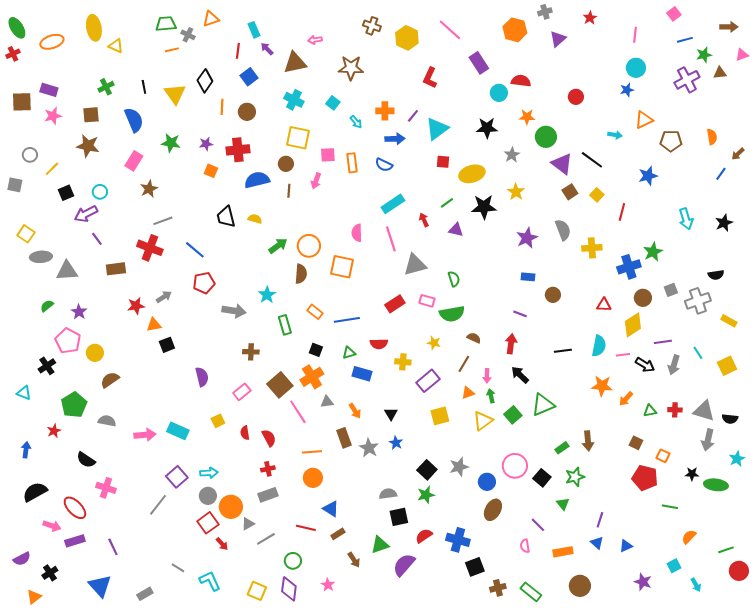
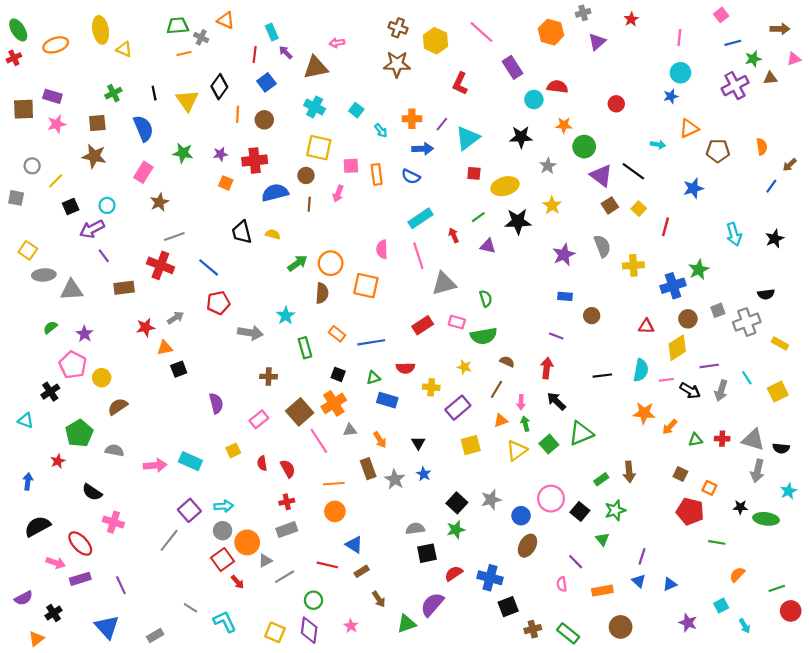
orange triangle: (211, 19) -> (226, 20), turned 42
brown star: (351, 68) -> (397, 64), moved
green triangle: (380, 545) -> (407, 624), moved

